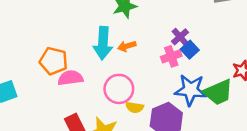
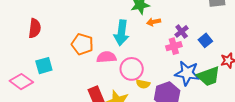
orange arrow: (127, 46) -> (154, 22), moved
blue square: (190, 50) -> (205, 40), moved
pink semicircle: (70, 78) -> (106, 57), moved

